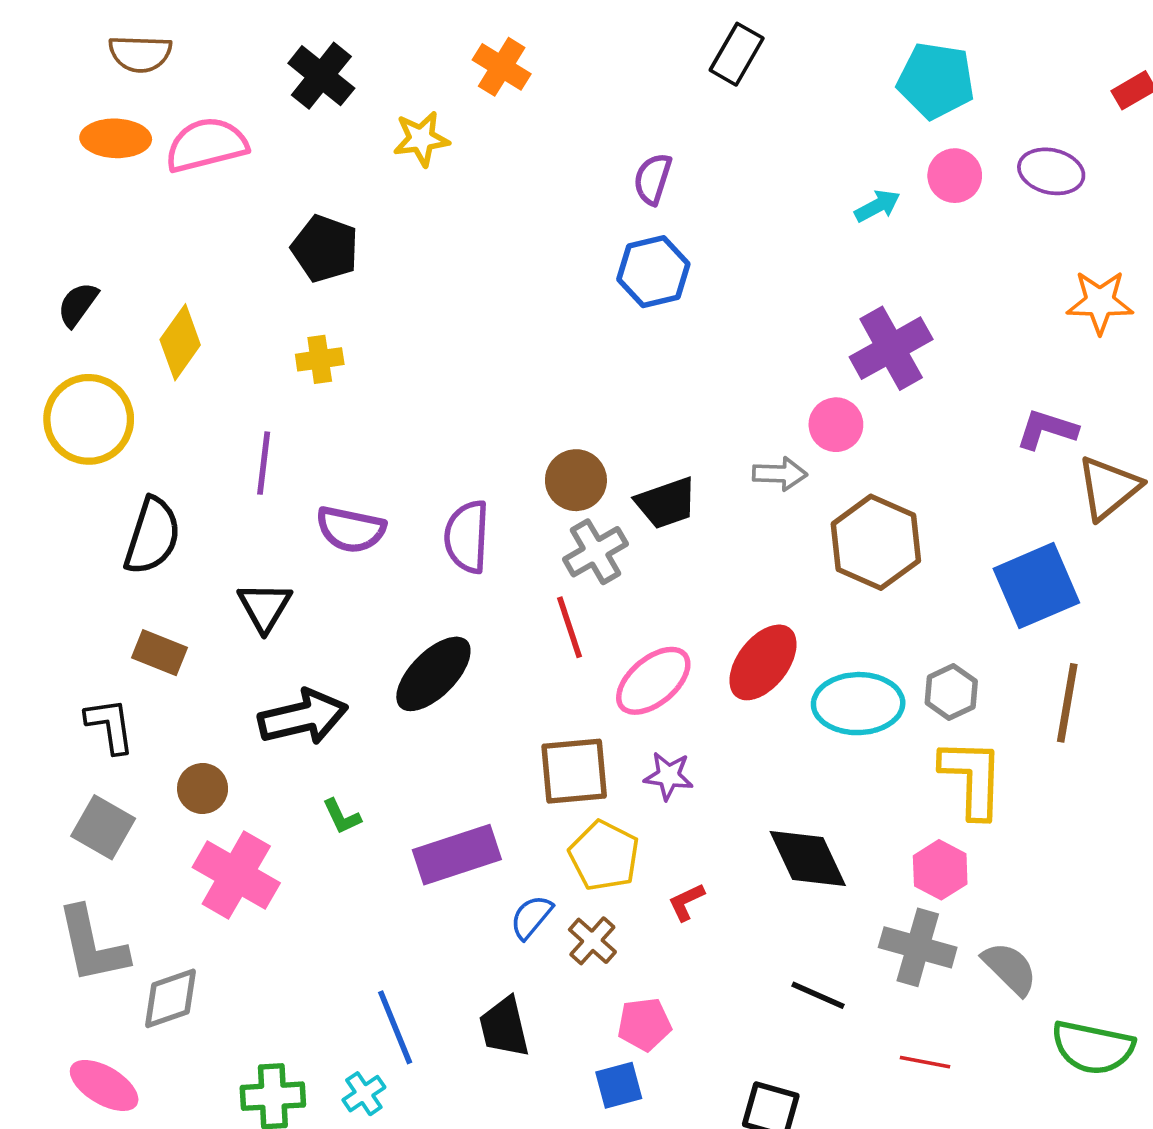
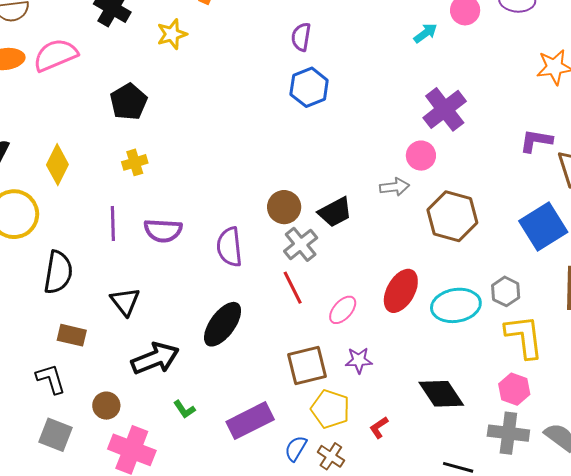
black pentagon: (325, 249) -> (129, 102), turned 30
purple semicircle: (351, 529) -> (163, 231), moved
pink ellipse: (653, 681) -> (343, 310), size x0.7

